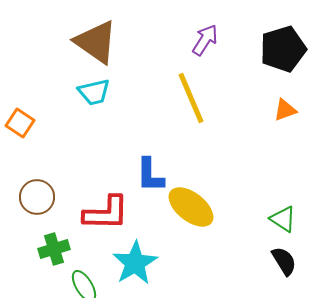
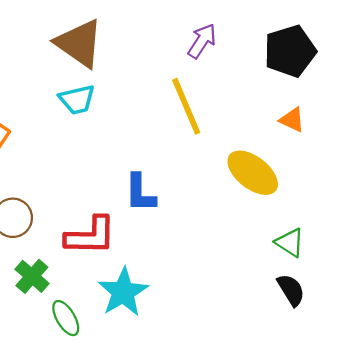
orange triangle: (285, 110) -> (292, 120), turned 45
yellow ellipse: (191, 207) -> (253, 173), moved
green cross: (54, 249) -> (32, 276), turned -32

